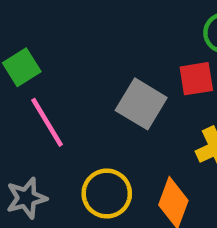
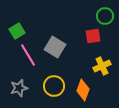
gray square: (141, 104) -> (55, 47), moved

